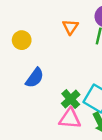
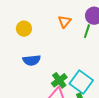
blue semicircle: (35, 78) -> (32, 60), turned 42

